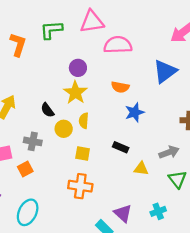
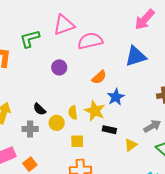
blue triangle: (165, 71) -> (136, 56), turned 30
orange semicircle: (120, 87) -> (99, 77), turned -42
yellow star: (75, 93) -> (95, 111), moved
gray cross: (33, 141) -> (30, 129), moved
yellow triangle: (141, 169) -> (131, 145), turned -32

